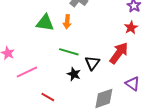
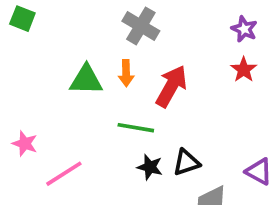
red arrow: (119, 53) -> (171, 86), moved
black triangle: (92, 63) -> (186, 162), moved, turned 42

